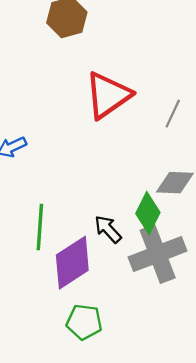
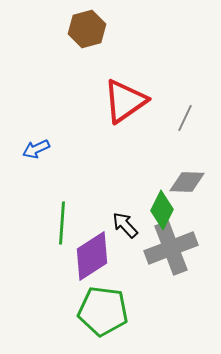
green pentagon: (84, 322) -> (103, 311), size x1.5

